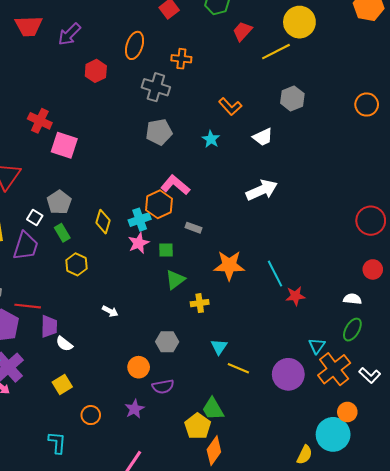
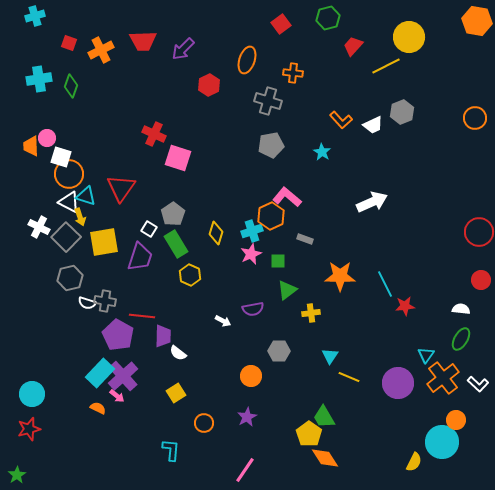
white trapezoid: (263, 137) -> (373, 125), moved
green rectangle: (62, 233) -> (176, 244), size x1.5
purple semicircle: (163, 387) -> (253, 309), moved
orange diamond: (214, 451) -> (325, 458), turned -68

